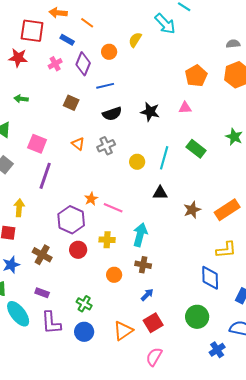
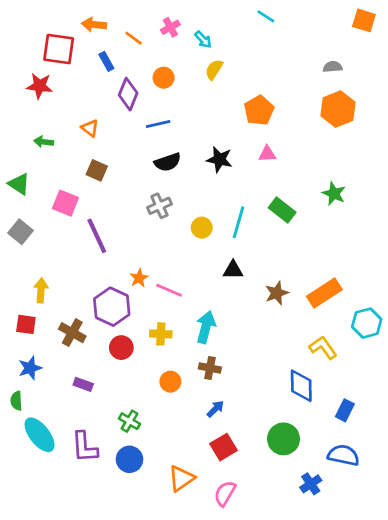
cyan arrow: (165, 24) -> (203, 40), moved, size x0.6
blue rectangle: (67, 40) -> (106, 61), turned 32
yellow semicircle: (135, 40) -> (214, 70), moved
pink cross: (55, 64) -> (170, 27), moved
orange pentagon: (196, 76) -> (259, 110), moved
brown square: (71, 103) -> (97, 170), moved
orange triangle: (78, 144) -> (90, 128), moved
purple line: (45, 176) -> (97, 236), moved, turned -44
yellow L-shape: (226, 250) -> (323, 348), turned -120
brown cross: (42, 255) -> (72, 333), moved
purple rectangle: (42, 293) -> (83, 384), moved
orange triangle: (123, 331) -> (181, 478), moved

